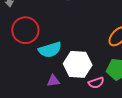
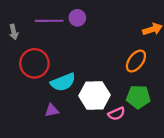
purple triangle: (53, 81) -> (52, 110), moved

